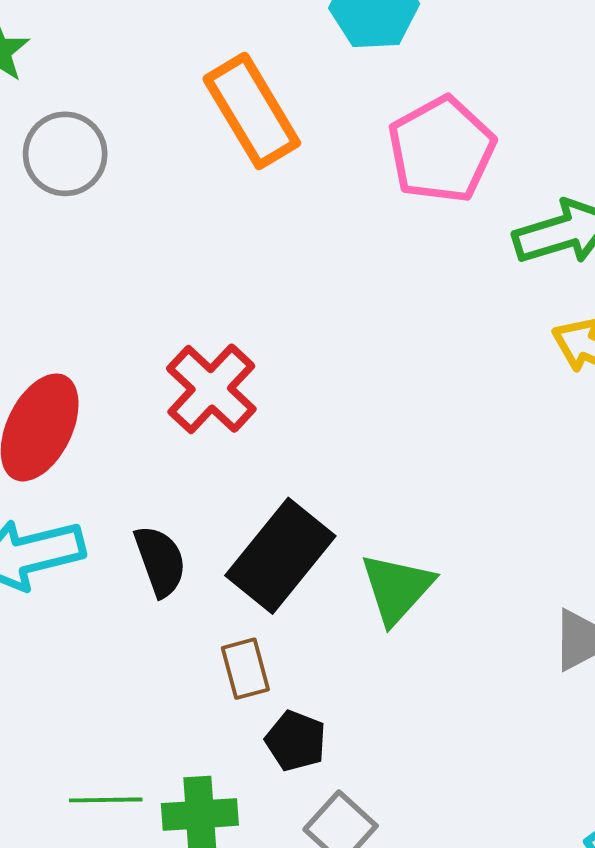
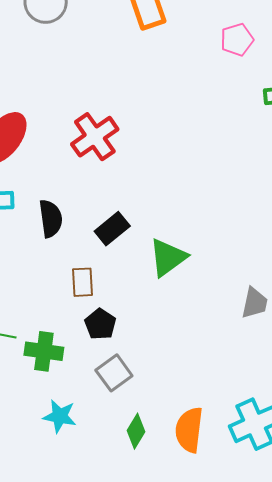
pink pentagon: (441, 150) -> (237, 40), size x0.6
black rectangle: (280, 556) -> (112, 229), size x0.6

